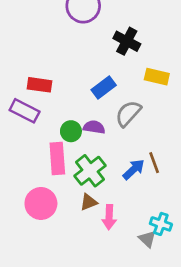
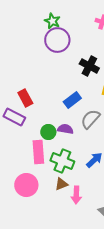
red rectangle: (40, 85) -> (25, 98), turned 54
green cross: (90, 171) -> (62, 161), turned -30

